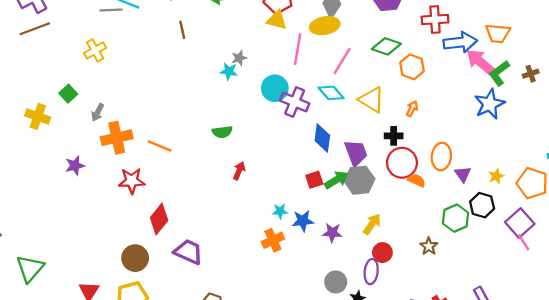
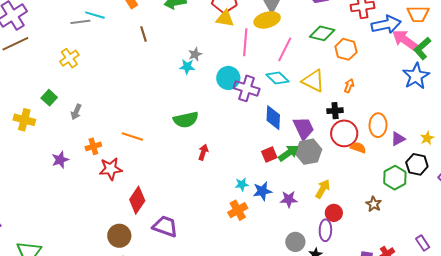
green semicircle: (222, 132) -> (186, 120), size x1.4
orange cross: (117, 138) -> (93, 146), moved, size x0.6
purple triangle: (463, 174) -> (398, 139), turned 42

